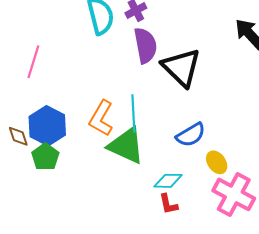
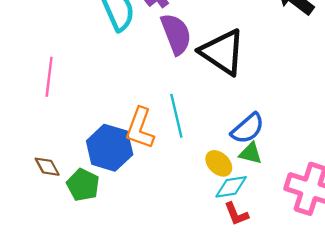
blue hexagon: (47, 126) -> (110, 148), moved
green triangle: (126, 146) -> (251, 153), moved, size x0.5
yellow ellipse: (217, 162) -> (219, 163), moved

